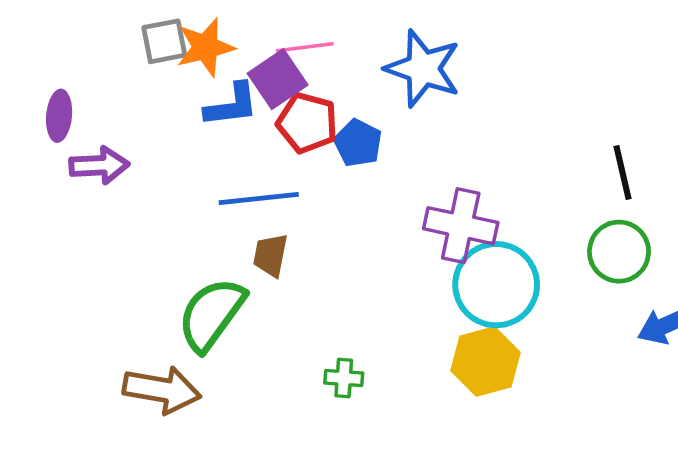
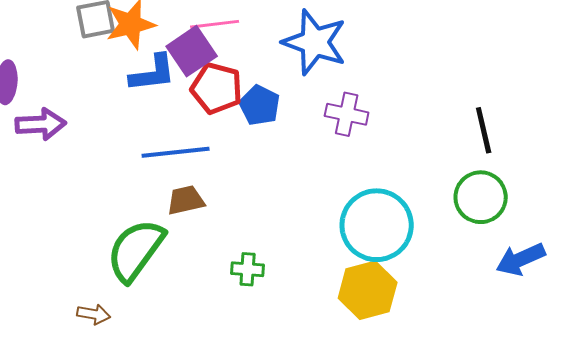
purple cross: (461, 226) -> (347, 114), moved, size x0.7
brown trapezoid: (271, 255) -> (186, 200), turned 66
green cross: (344, 378) -> (248, 269), moved
brown arrow: (162, 390) -> (94, 314), size x0.5

